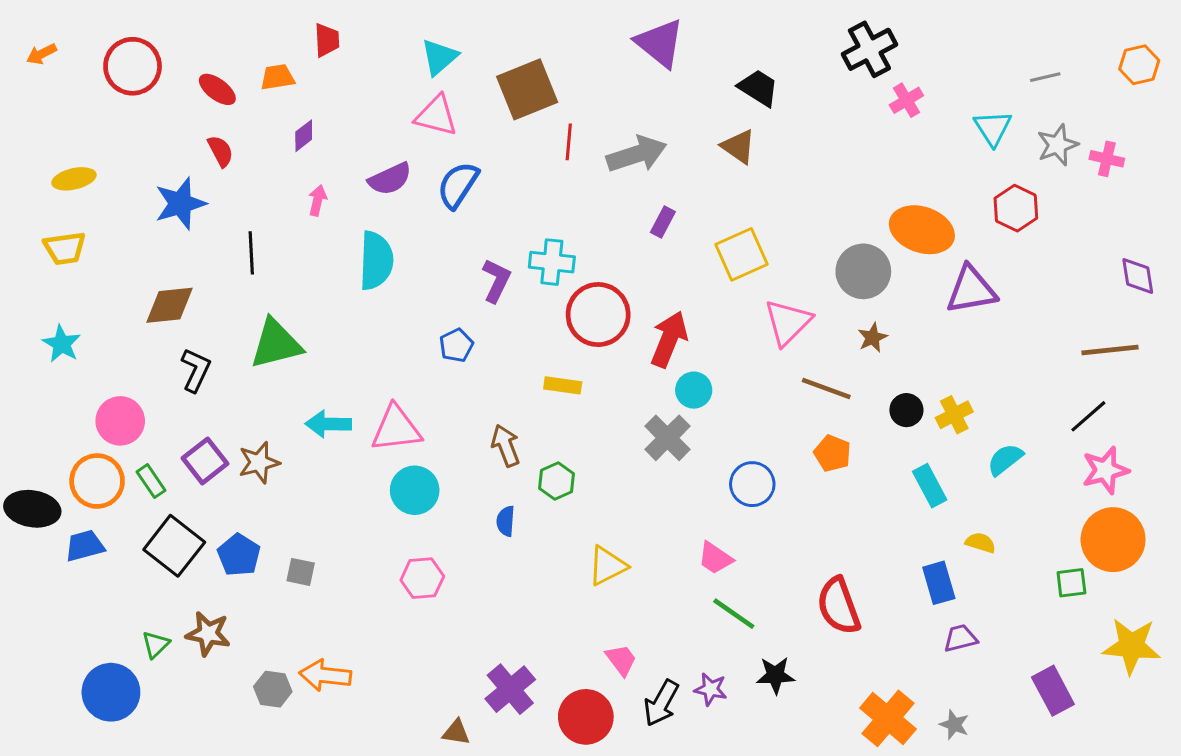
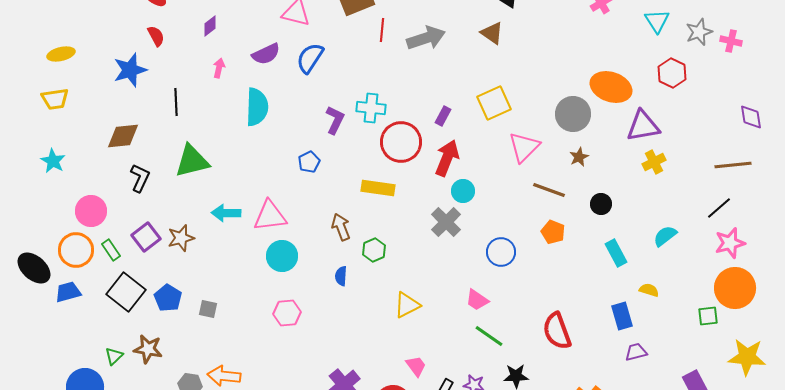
purple rectangle: (663, 222) -> (443, 116), moved
yellow rectangle: (563, 385) -> (378, 188), size x1.4
yellow cross: (954, 415) -> (654, 162), moved
black ellipse: (32, 509) -> (34, 268), turned 32

